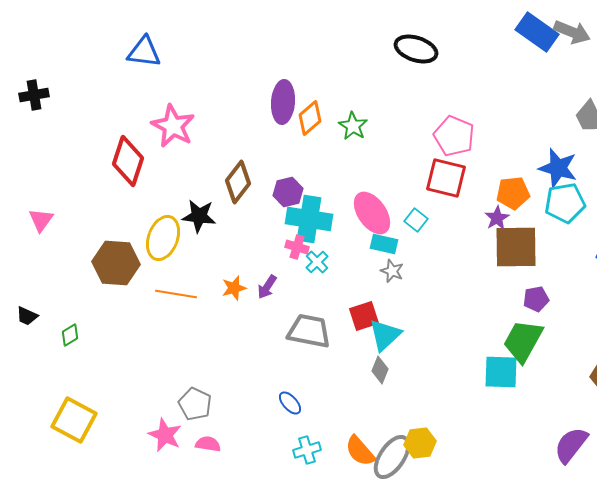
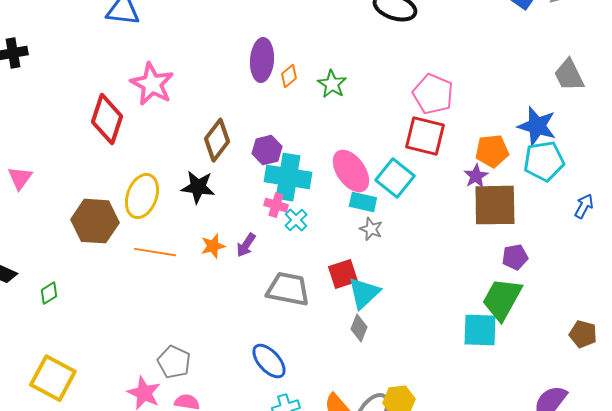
orange diamond: (310, 118) -> (289, 76), size x0.7
black star: (199, 216) -> (198, 187), moved
cyan square: (416, 220) -> (395, 178), size x1.6
blue ellipse: (290, 403) -> (269, 361), size x1.5

